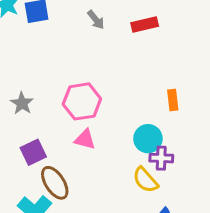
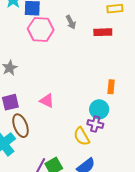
pink hexagon: (82, 101) -> (41, 29), moved
cyan circle: (148, 139) -> (99, 109), moved

